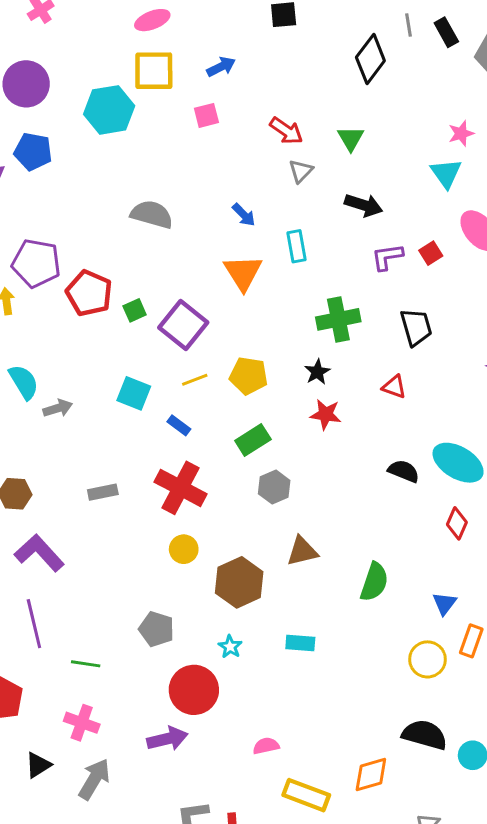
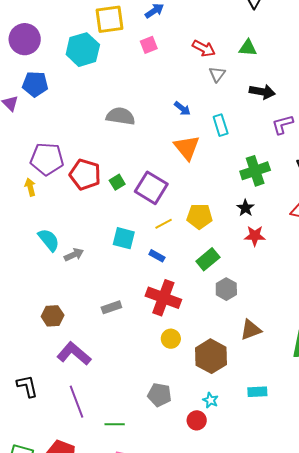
green triangle: (351, 138) -> (248, 48), turned -48
red circle: (194, 690) -> (197, 420), moved, size x0.6

